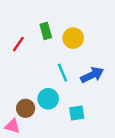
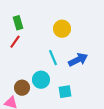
green rectangle: (46, 31) -> (18, 23), moved
red line: (18, 44) -> (15, 42), moved

